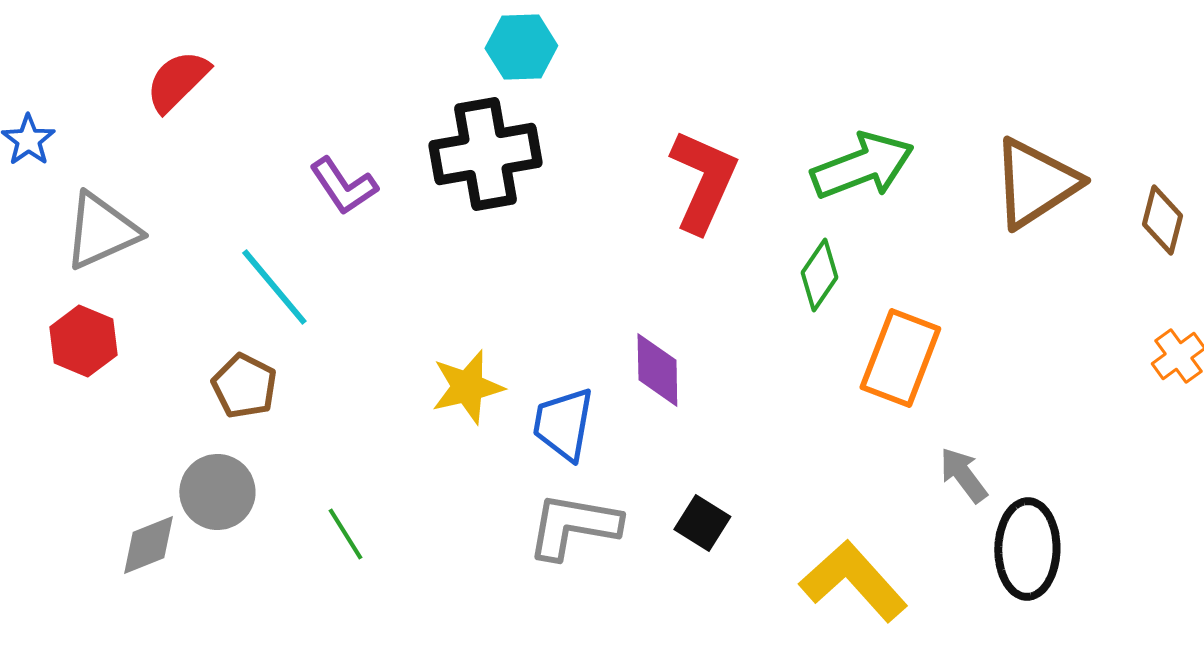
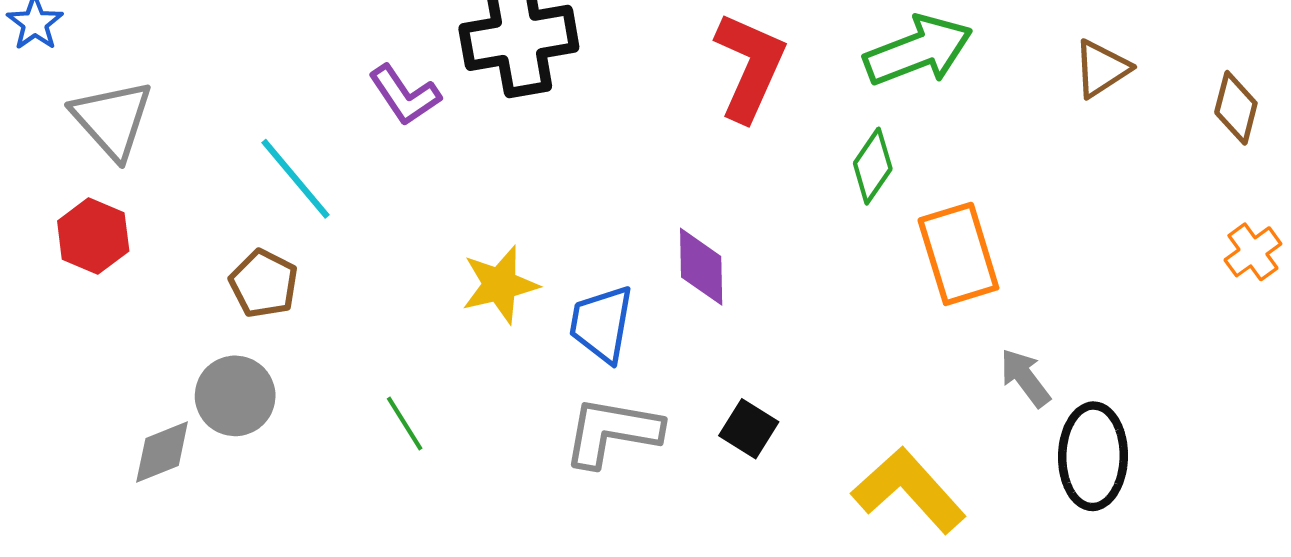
brown triangle: (1035, 183) -> (1101, 69), size x0.6
purple L-shape: (343, 186) -> (405, 95), moved
gray triangle: (101, 231) -> (112, 119), turned -48
orange rectangle: (900, 358) -> (958, 254), turned -38
green line: (345, 534) -> (405, 423), moved

